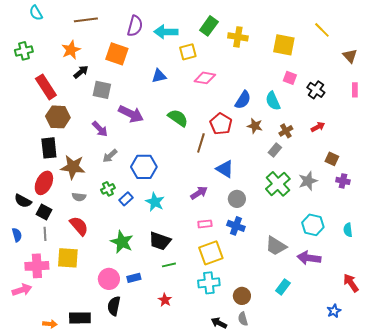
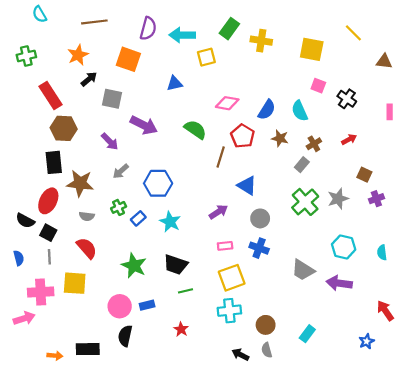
brown triangle: (350, 56) -> (384, 61), turned -42
pink diamond: (205, 78) -> (227, 103), moved
pink rectangle: (355, 90) -> (390, 112), moved
purple cross: (343, 181) -> (376, 199), turned -32
cyan rectangle: (283, 287) -> (307, 334), moved

